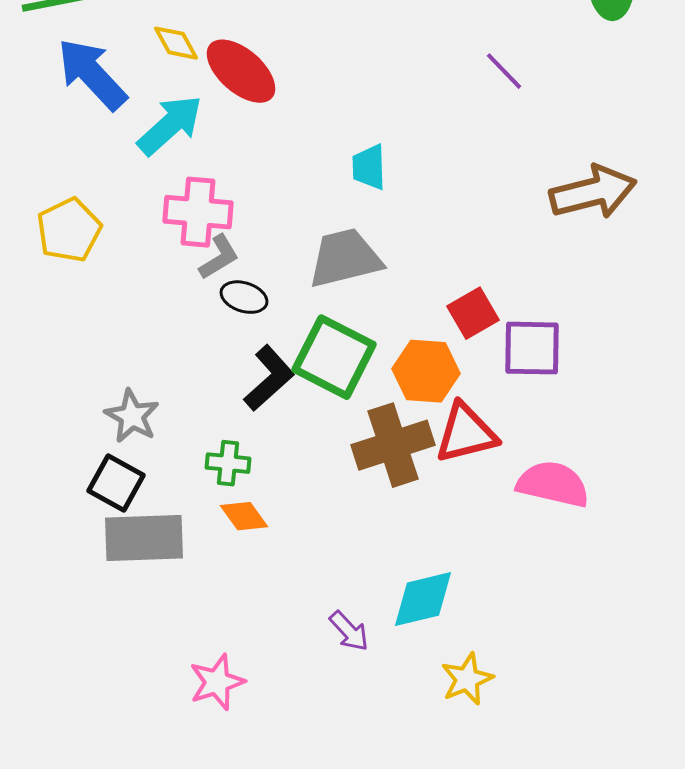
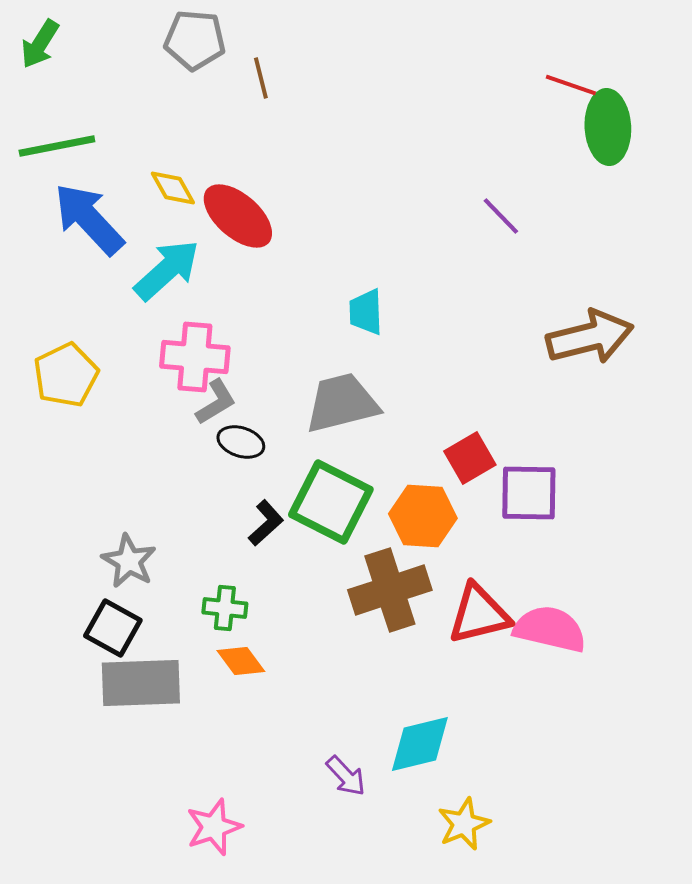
black L-shape: (269, 378) -> (266, 523), size x0.7
red triangle: (466, 433) -> (479, 614), moved

